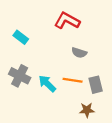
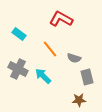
gray semicircle: (79, 53) -> (74, 58), moved
orange line: (73, 80) -> (50, 49), moved, turned 42

